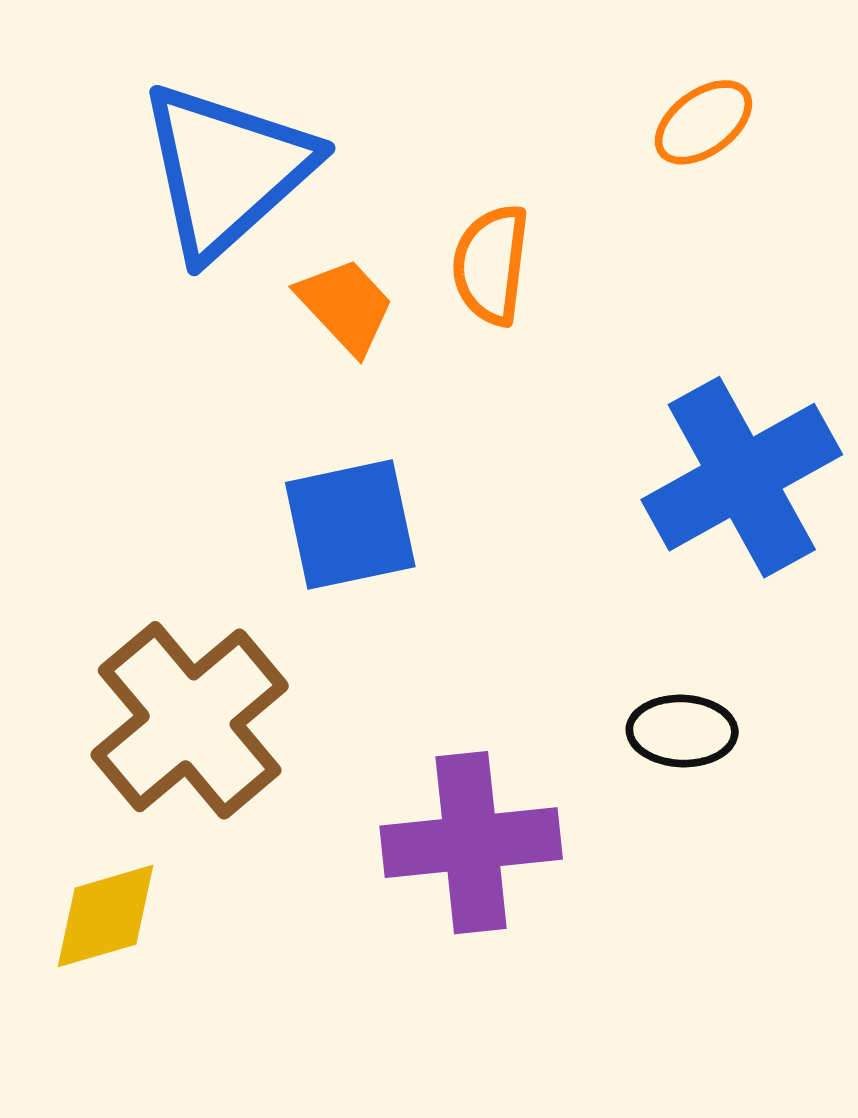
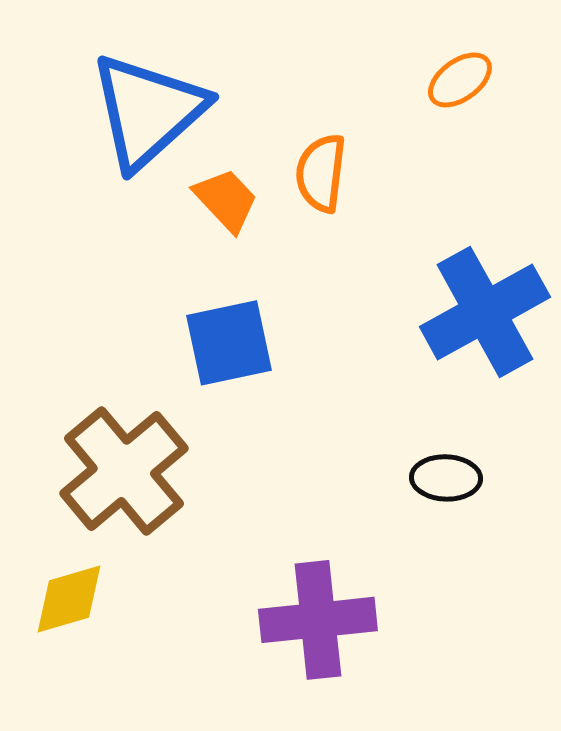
purple cross: (471, 843) -> (318, 620), moved

